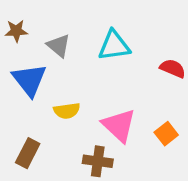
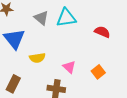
gray triangle: (59, 46) -> (41, 18), moved
pink triangle: (119, 125) -> (69, 67), size x0.6

